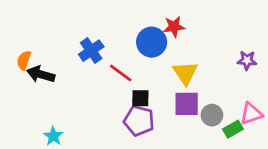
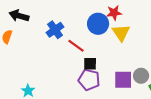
yellow triangle: (185, 73) -> (121, 33), moved
black arrow: (41, 74) -> (19, 16), moved
purple square: (187, 104) -> (123, 80), moved

